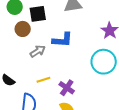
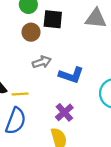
blue L-shape: (62, 40) -> (71, 75), moved
yellow line: (43, 80) -> (20, 94), moved

